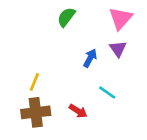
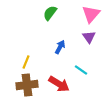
blue arrow: (90, 58) -> (60, 47), moved
red arrow: (78, 111) -> (59, 84), size x1.5

